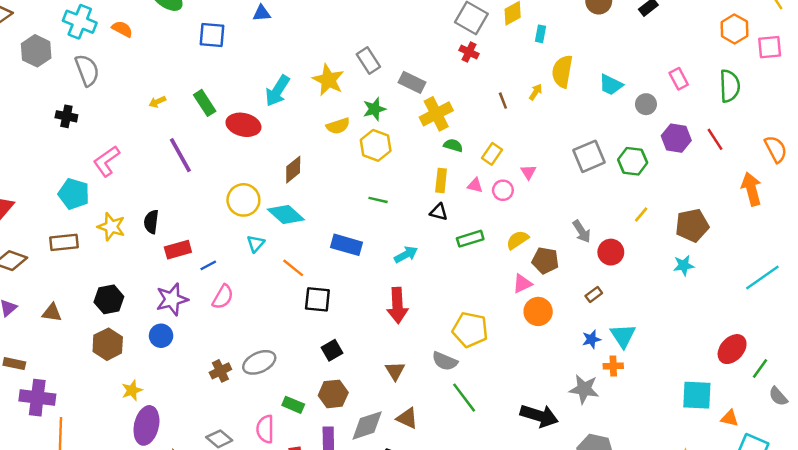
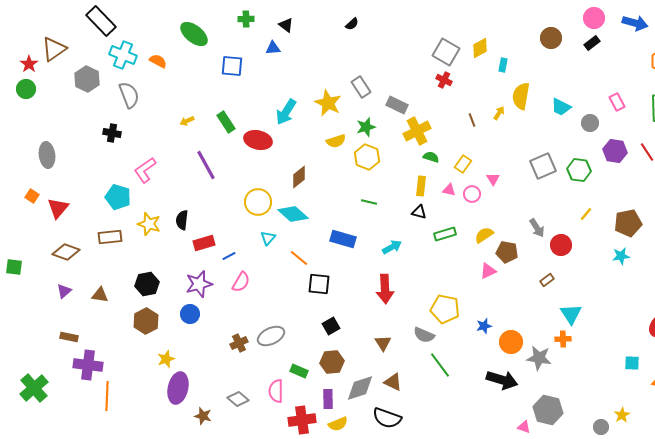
orange circle: (538, 311) -> (511, 342), moved
blue star: (591, 339) -> (484, 326), moved
cyan square: (697, 395) -> (632, 363), size x0.6

